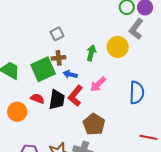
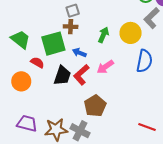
brown cross: (59, 58) -> (71, 27), moved
blue semicircle: (137, 93) -> (144, 61), moved
red semicircle: (37, 99) -> (37, 62), moved

